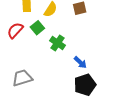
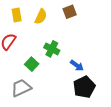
green square: (37, 28) -> (32, 64), moved

